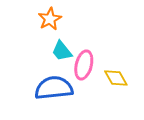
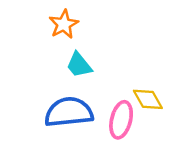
pink ellipse: (84, 65) -> (121, 120), moved

